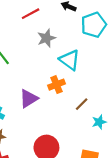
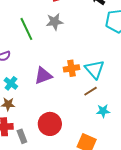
gray star: (46, 38) -> (55, 22), moved
cyan triangle: (70, 60) -> (95, 69), moved

